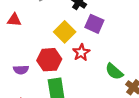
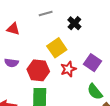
purple square: (94, 24) -> (92, 63), moved
purple semicircle: (21, 70) -> (11, 63), moved

